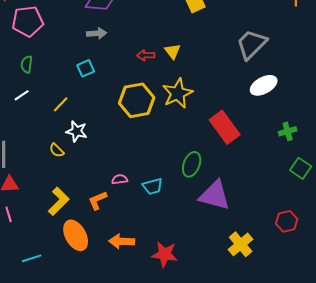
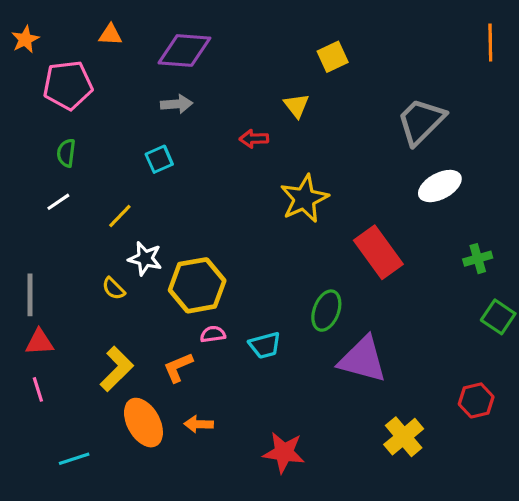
yellow triangle: (173, 51) -> (296, 106), moved
yellow hexagon: (137, 100) -> (197, 285), moved
orange arrow: (122, 241) -> (199, 424), moved, size x0.7

